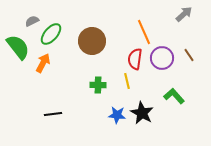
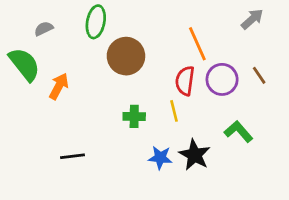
green ellipse: (51, 34) -> (96, 22), moved, turned -30

